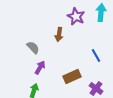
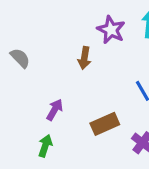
gray semicircle: (33, 47) -> (20, 58), moved

